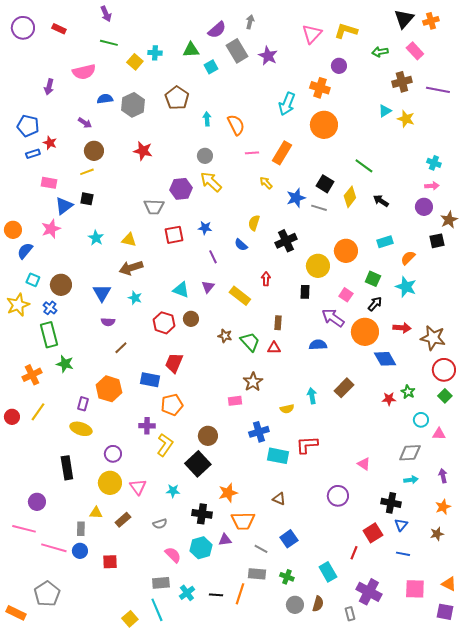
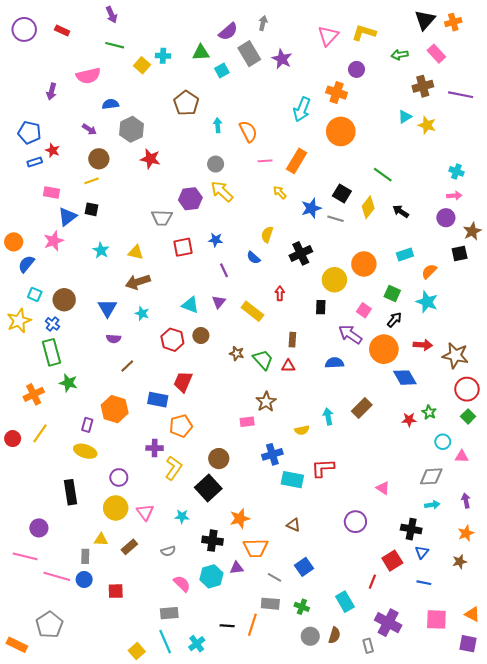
gray hexagon: (133, 105) -> (131, 129), moved
cyan cross: (187, 593) -> (197, 644), moved

